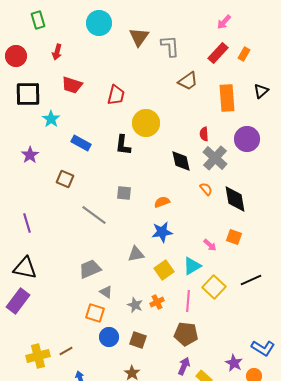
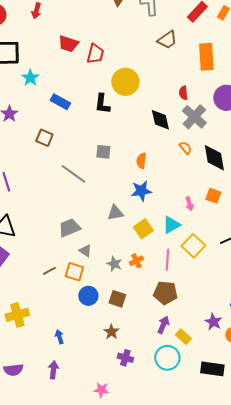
red trapezoid: (72, 85) -> (68, 44), moved
orange semicircle: (162, 202) -> (141, 161), turned -63
pink arrow: (210, 245) -> (189, 204), turned 32
brown line: (66, 351) -> (49, 271), moved

